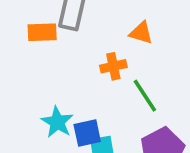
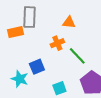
cyan star: (57, 122) -> (20, 79), moved
blue square: (87, 133) -> (37, 67), moved

